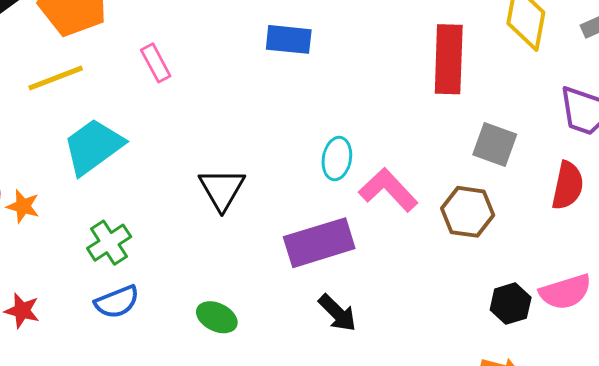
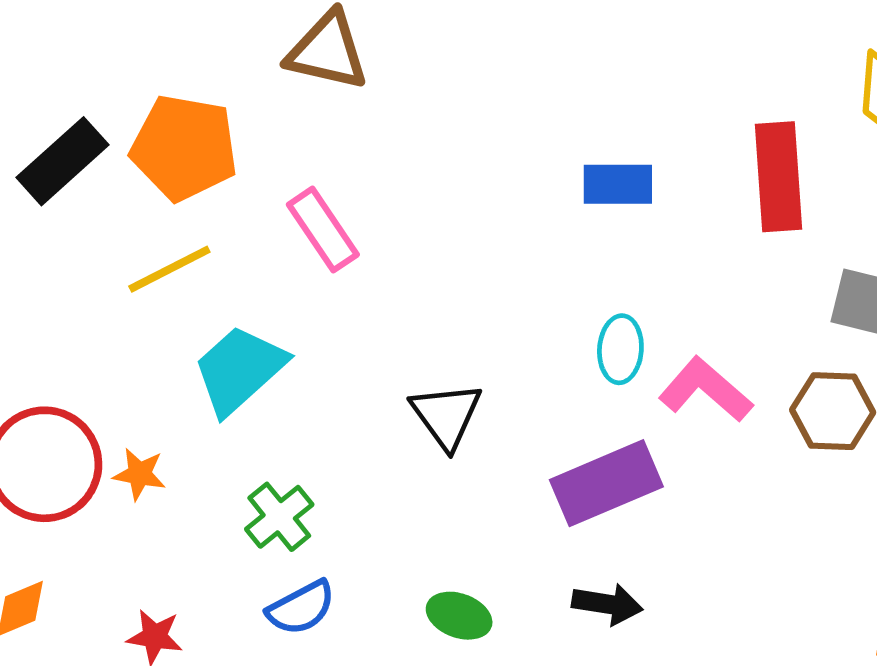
blue rectangle: (289, 39) -> (618, 184), moved
pink rectangle: (156, 63) -> (323, 230), size x1.4
black arrow: (337, 313) -> (607, 604), moved, turned -30

